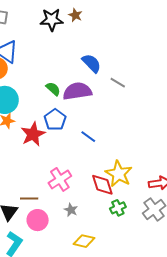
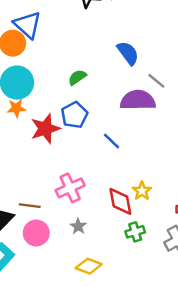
green semicircle: (53, 89) -> (77, 77), turned -84
purple semicircle: (77, 91) -> (138, 100), moved
yellow star: (119, 174) -> (142, 191), size x0.6

